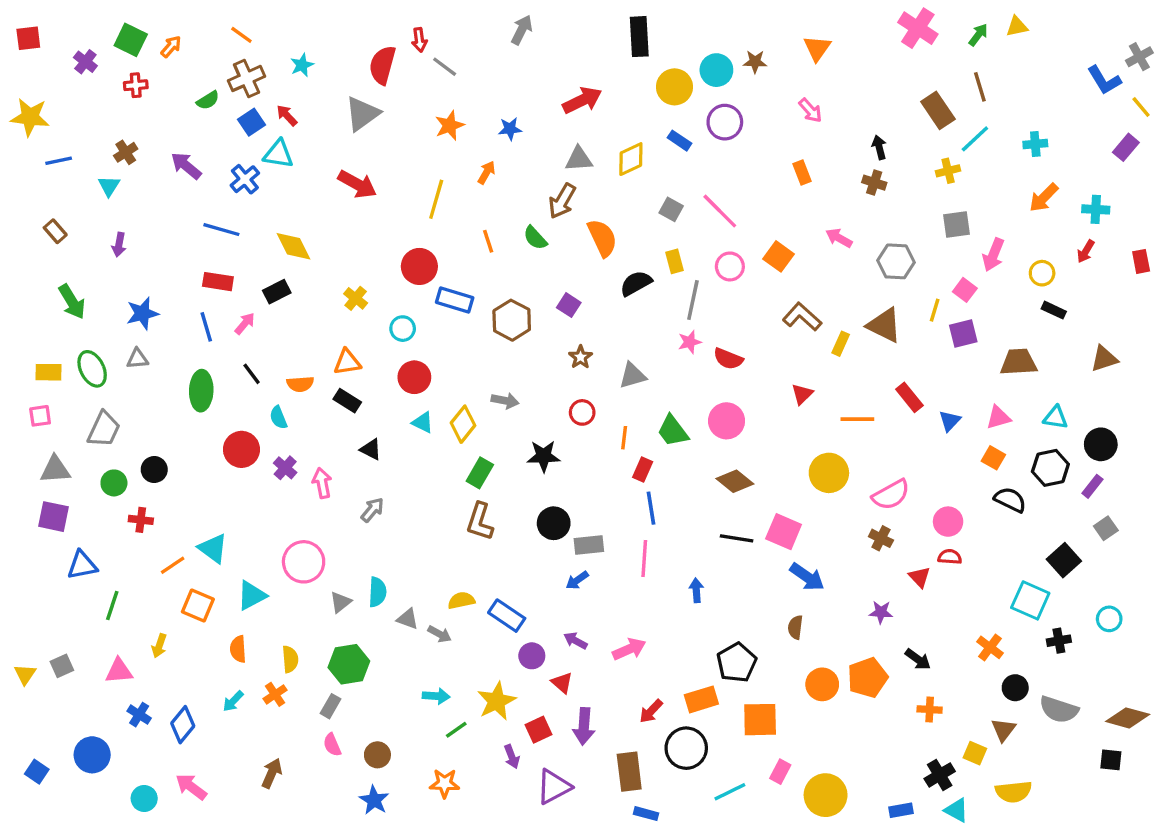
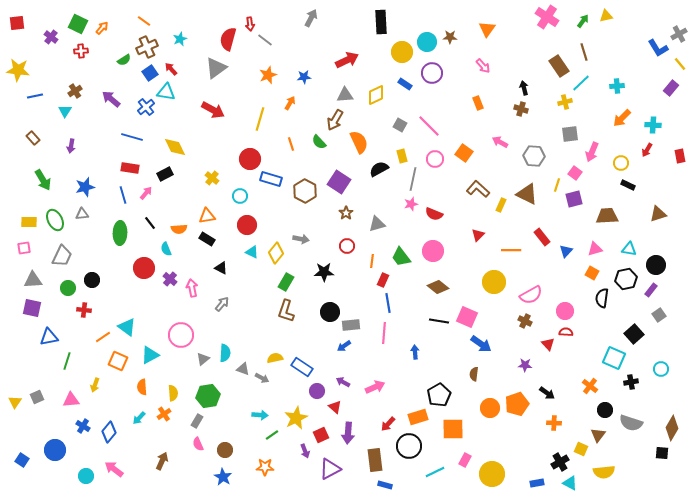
purple square: (569, 305) -> (339, 182), size x1.6
black semicircle: (1010, 500) -> (602, 298), turned -108
brown diamond: (1128, 718) -> (672, 428), turned -75

